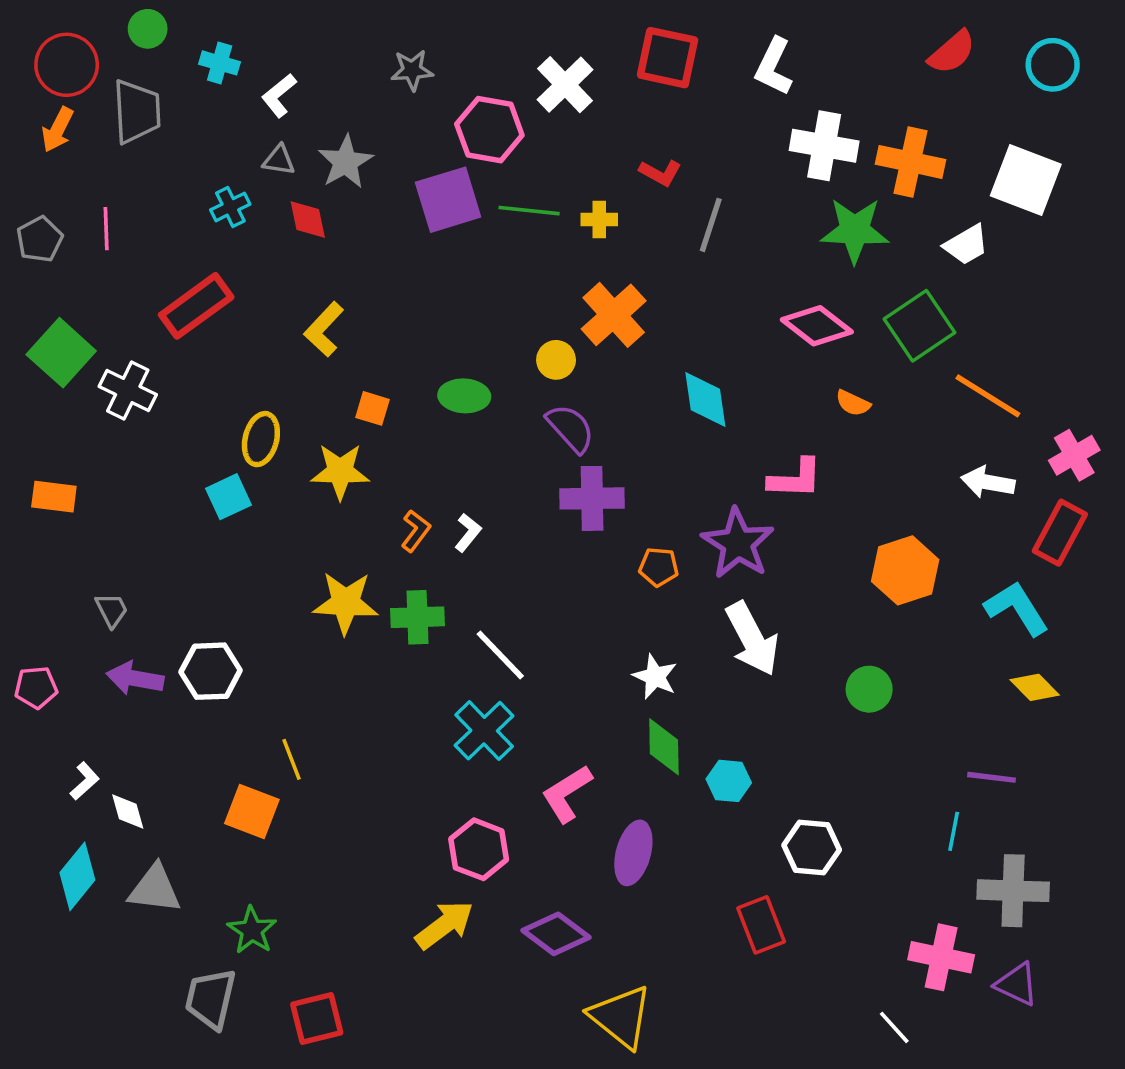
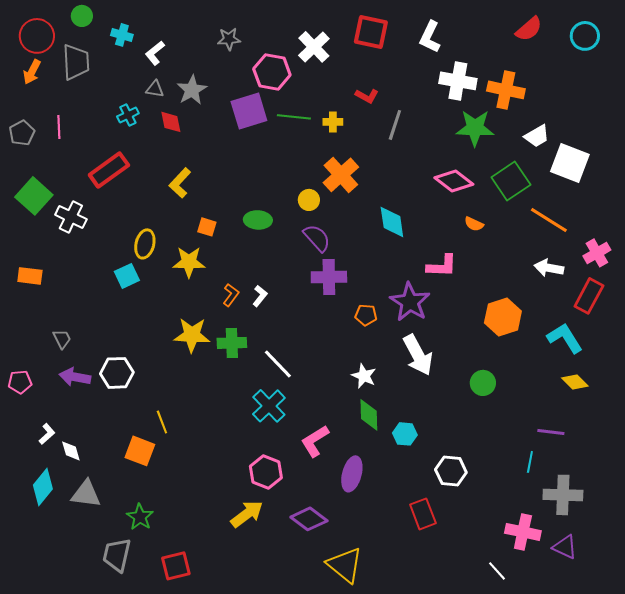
white square: (1026, 180) -> (570, 163), moved

